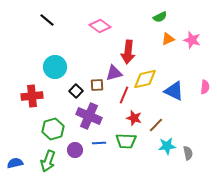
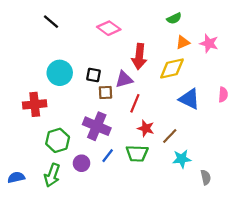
yellow diamond: (145, 79) -> (172, 68), moved
black square: (76, 91) -> (93, 75), moved, turned -32
blue line: (99, 143) -> (108, 156), turned -48
gray semicircle: (188, 153) -> (206, 177), moved

